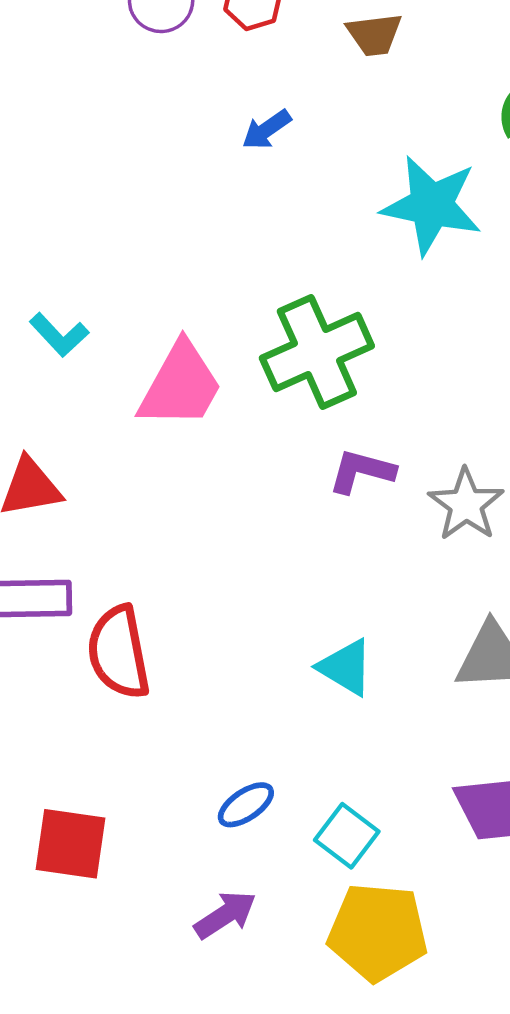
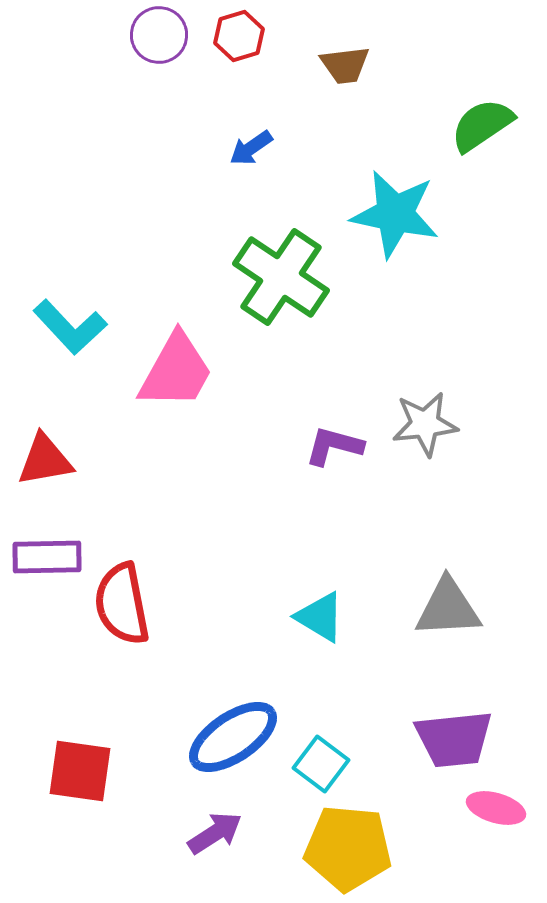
cyan L-shape: (59, 335) -> (70, 327), size x1.4
green cross: (317, 352) -> (281, 277), moved, turned -32
gray star: (466, 504) -> (425, 424), moved, turned 30
blue ellipse: (246, 805) -> (233, 737), size x1.8

